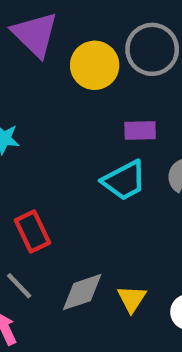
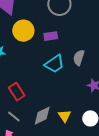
yellow circle: (95, 65) -> (23, 31), moved
purple rectangle: (140, 130) -> (51, 36), moved

